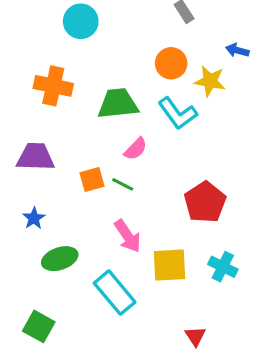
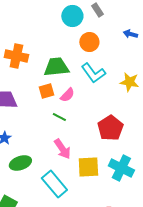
cyan circle: (81, 21) -> (72, 16), moved
yellow star: (210, 81) -> (129, 82), moved
orange square: (92, 180) -> (46, 91), moved
cyan cross: (223, 267) -> (121, 168), size x1.4

